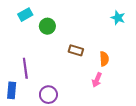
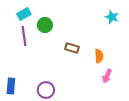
purple line: (25, 68) -> (24, 36), moved
pink arrow: (97, 80) -> (107, 76), moved

